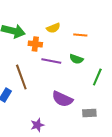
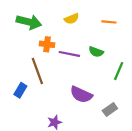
orange line: (80, 35) -> (109, 22), moved
orange cross: (35, 44) -> (47, 44), moved
gray rectangle: (89, 113) -> (110, 109), turned -32

